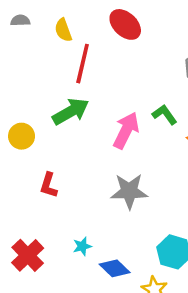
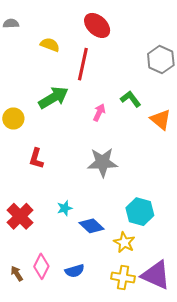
yellow semicircle: (63, 30) -> (50, 45), moved, turned 132
red line: (83, 64) -> (83, 64), moved
pink arrow: (126, 130) -> (99, 112), size x0.6

